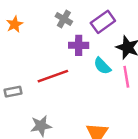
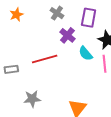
purple rectangle: (103, 22) -> (89, 18), turned -48
purple cross: (79, 45) -> (67, 35), turned 35

